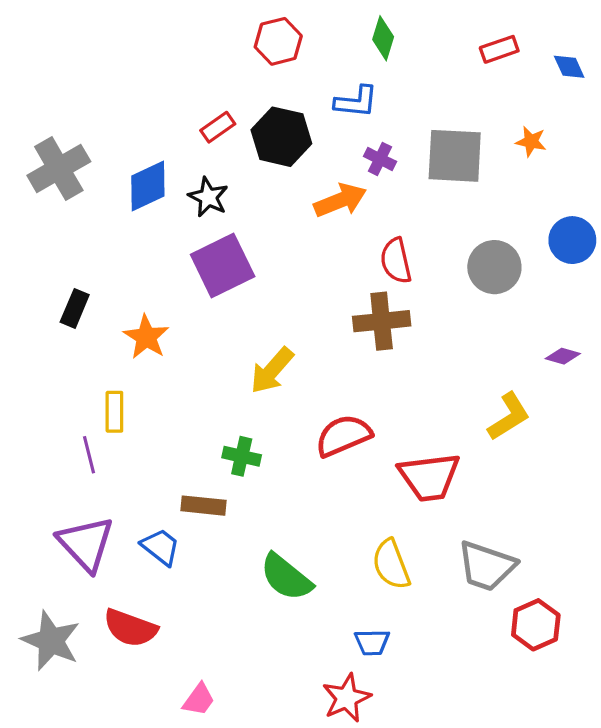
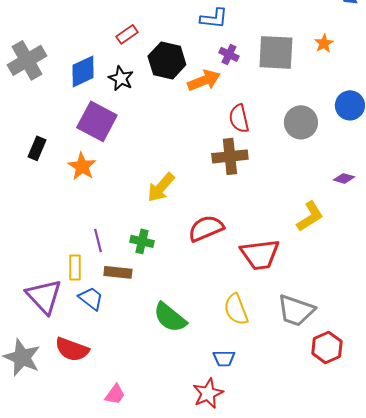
black hexagon: (281, 137) -> (167, 60), moved
orange star: (531, 141) -> (324, 43), turned 30
purple square: (223, 266) -> (97, 121), moved, turned -36
yellow rectangle: (114, 412) -> (75, 267), moved
purple line: (89, 455) -> (98, 240), moved

